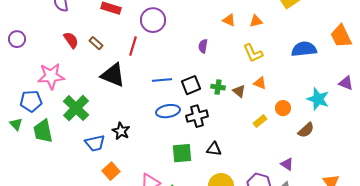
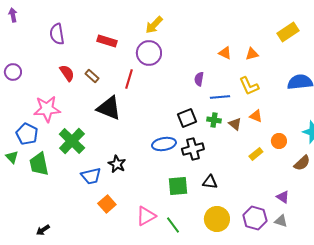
blue line: (162, 80) -> (220, 97), moved
blue pentagon: (31, 101) -> (27, 134), turned 30

